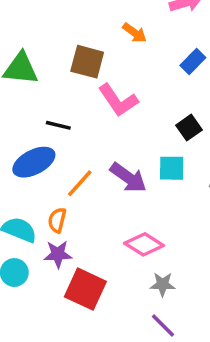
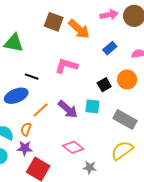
orange arrow: (135, 33) -> (79, 29), size x1.6
brown square: (87, 62) -> (54, 22), moved
pink L-shape: (118, 100) -> (66, 66), turned 135
gray star: (163, 284) -> (90, 168), moved

